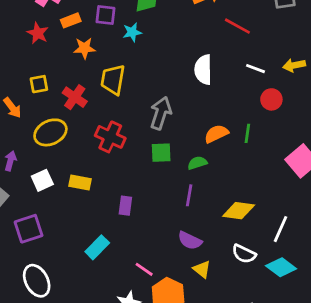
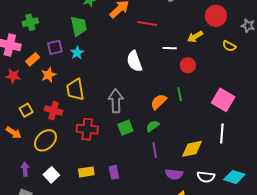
yellow rectangle: (80, 182) -> (86, 172), moved
white line: (280, 229) -> (222, 134), moved
purple semicircle: (190, 240) -> (174, 174), moved

